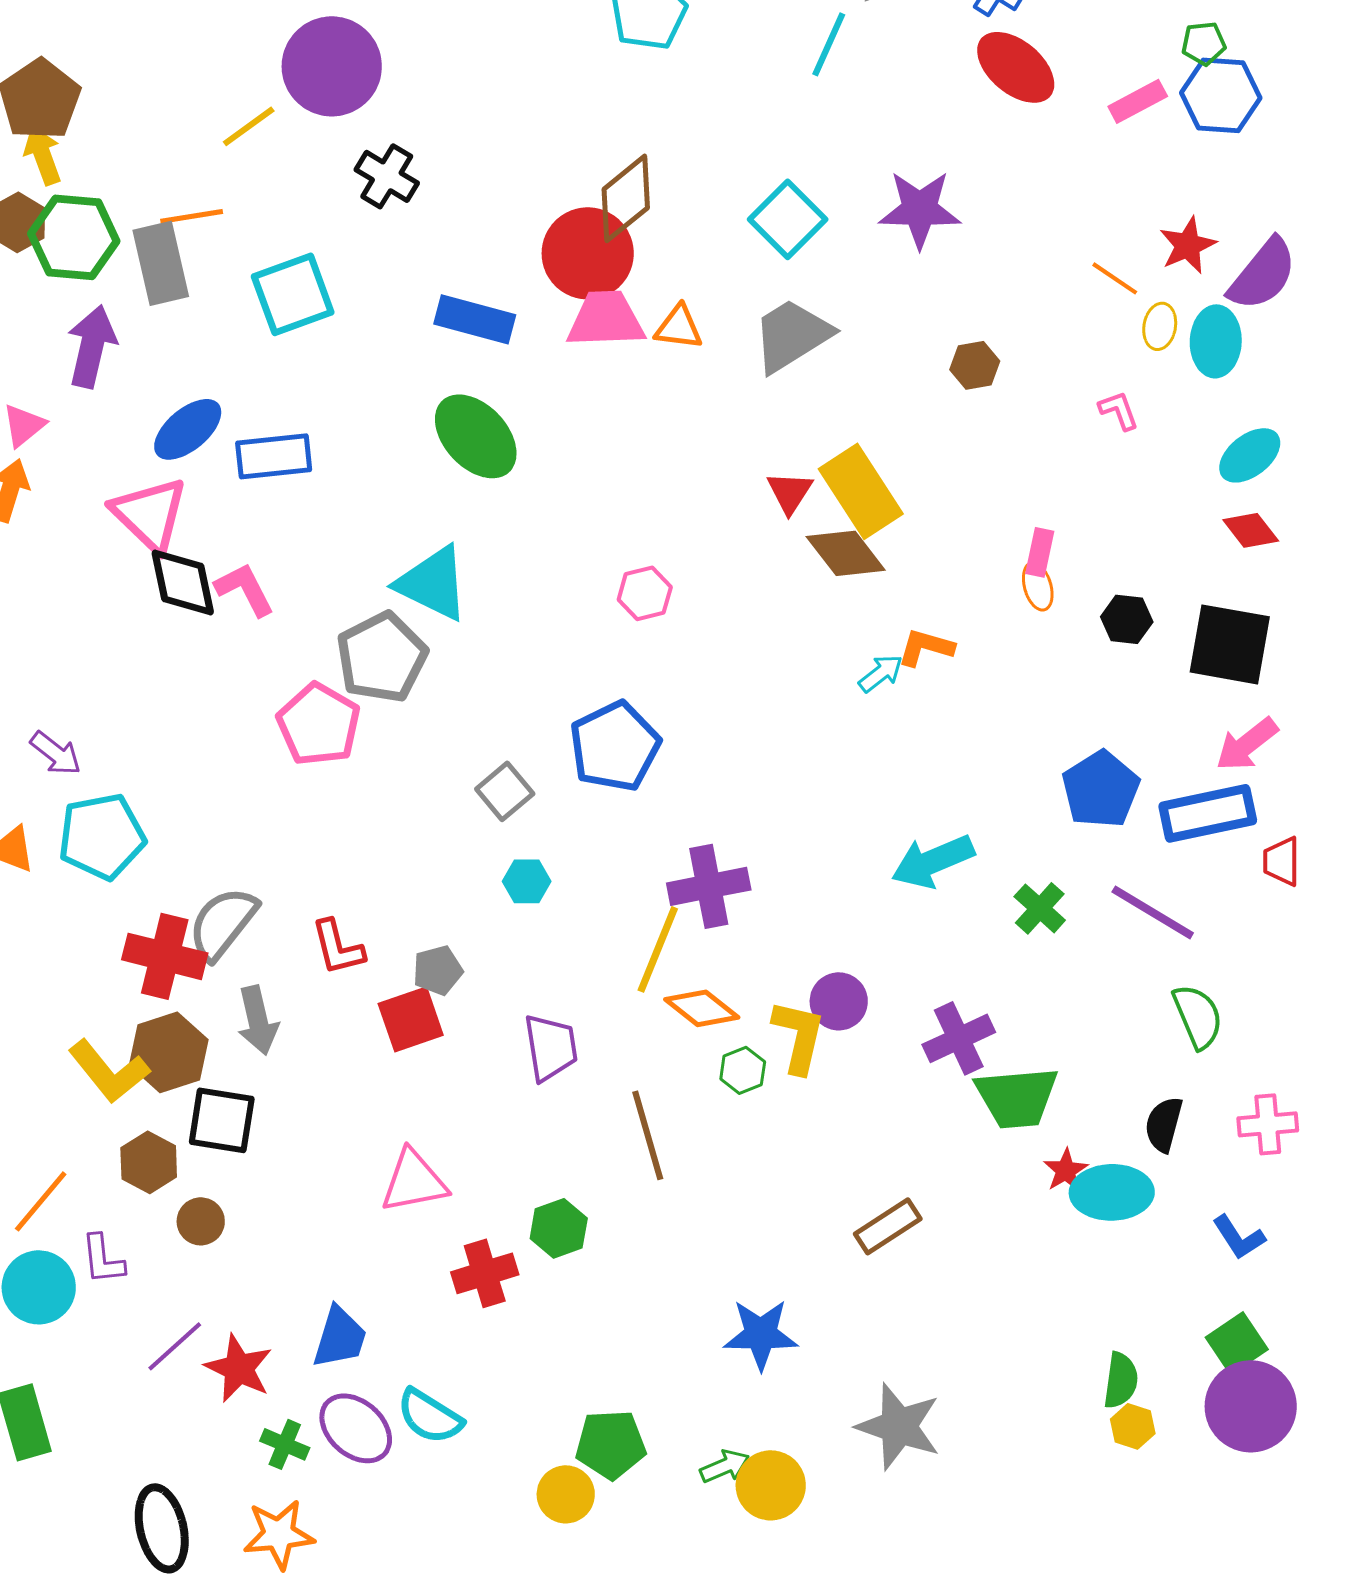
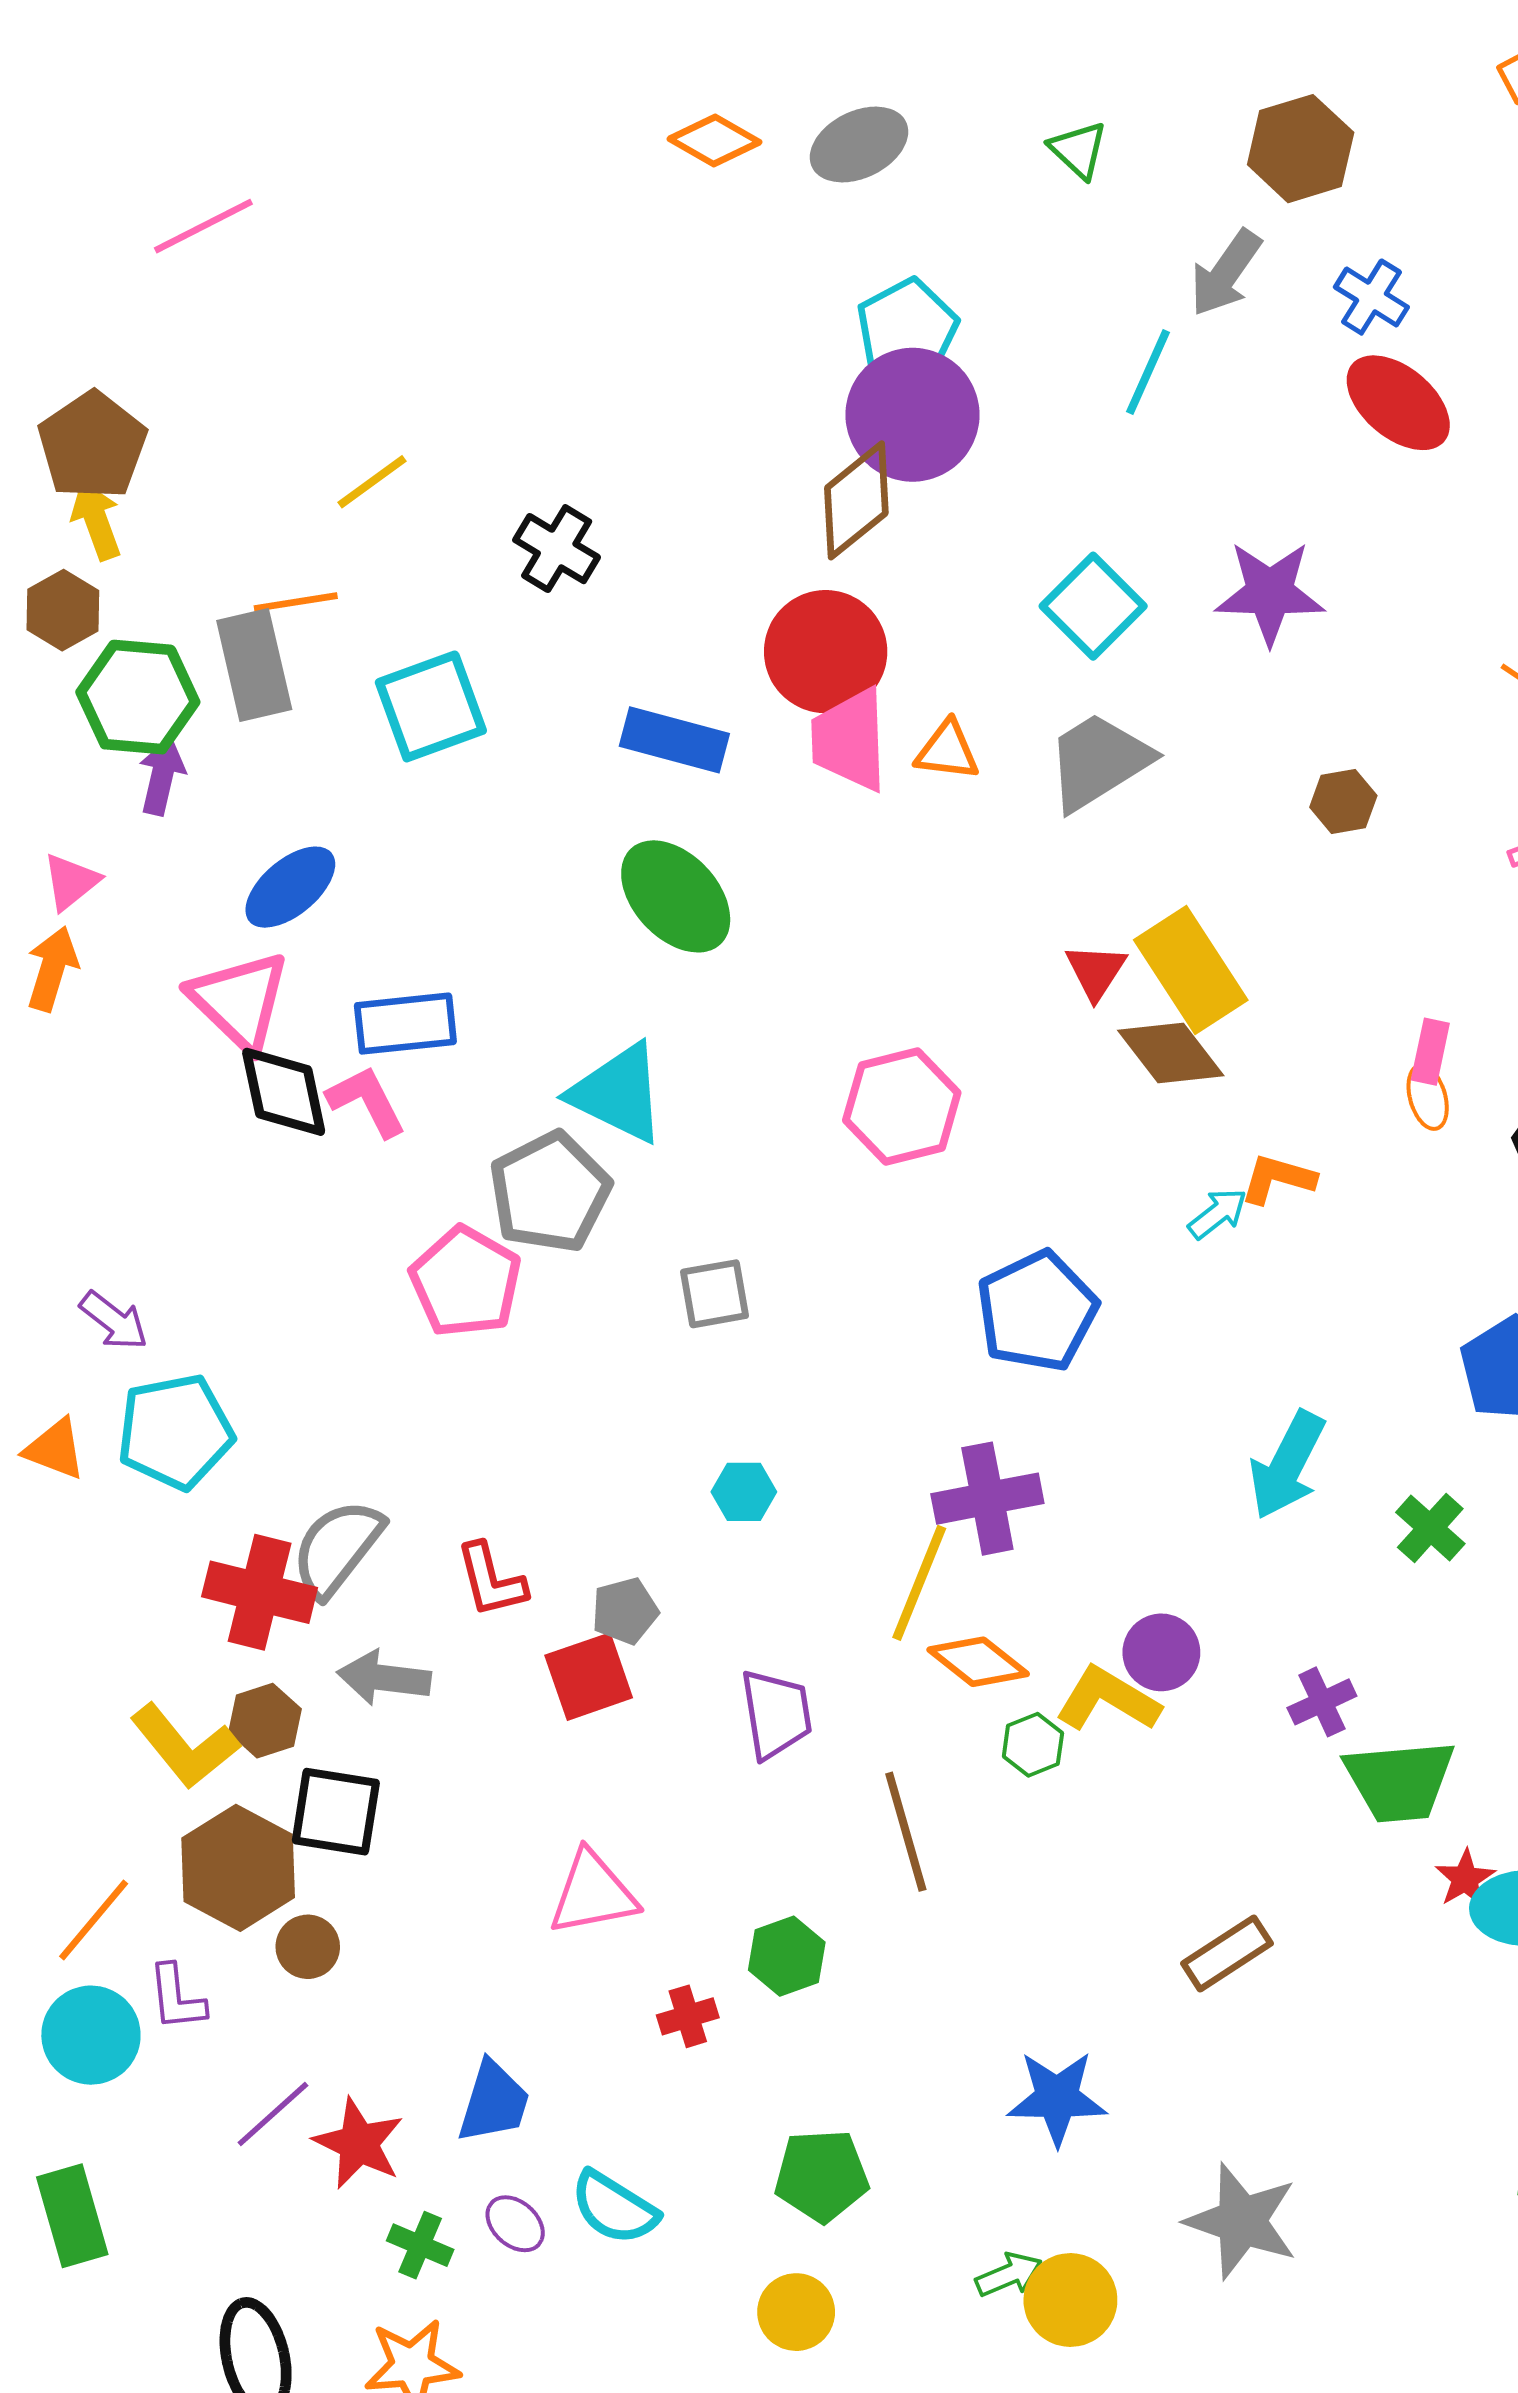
purple circle: (332, 66) -> (913, 415), moved
brown diamond: (626, 198) -> (856, 500), moved
green hexagon: (74, 237) -> (138, 697), moved
pink trapezoid: (606, 319) -> (850, 740), turned -90
purple arrow: (92, 346) -> (162, 776), size x0.7
blue rectangle: (274, 456) -> (405, 1024), moved
pink hexagon: (645, 593) -> (902, 1107), size x1.6
blue pentagon: (615, 746) -> (1037, 1311), moved
gray square: (505, 791) -> (714, 1294), moved, turned 30
cyan arrow: (933, 861) -> (1287, 1465), turned -40
gray arrow: (258, 1020) -> (384, 1678), turned 110
yellow L-shape: (799, 1036) -> (1108, 1699), turned -72
purple cross: (959, 1038) -> (1322, 1702), size x0.7
brown hexagon: (169, 1052) -> (265, 1721), size x0.7
brown hexagon: (149, 1162) -> (238, 1868), size x1.5
red cross: (485, 1273) -> (688, 2016), size x0.7
purple ellipse: (356, 1428) -> (515, 2224), size x0.6
green pentagon: (611, 1444) -> (822, 2176), moved

